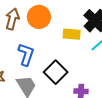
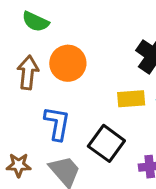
yellow rectangle: (72, 34) -> (131, 99), moved

